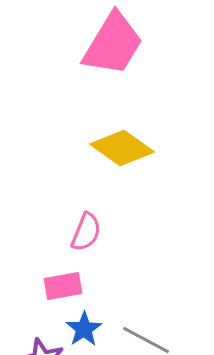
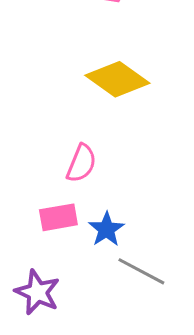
blue star: (84, 329) -> (106, 229), moved

